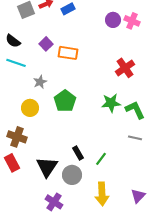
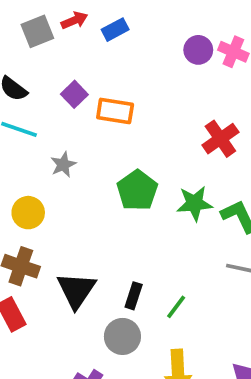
green pentagon: (65, 101) -> (137, 190), moved
yellow circle: (30, 108) -> (28, 213), moved
black rectangle: (78, 153) -> (134, 296), turned 48
black triangle: (47, 167) -> (76, 290), moved

